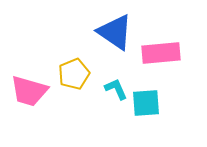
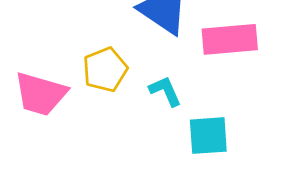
cyan square: (146, 103) -> (208, 136), moved

